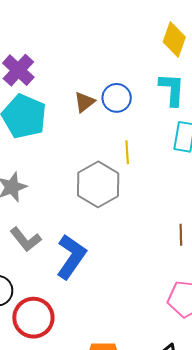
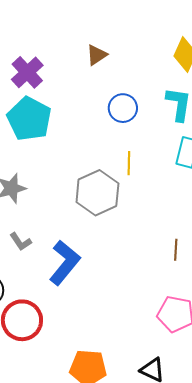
brown triangle: (84, 102) -> (97, 55), moved
gray L-shape: (26, 239) -> (21, 242), size x0.7

